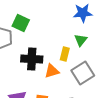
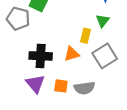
black cross: (32, 59) -> (41, 56), moved

